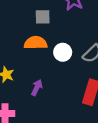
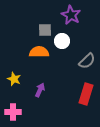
white circle: (63, 52) -> (62, 41), moved

